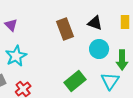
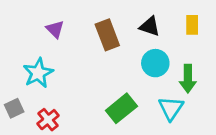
purple triangle: (11, 25) -> (55, 29), moved

